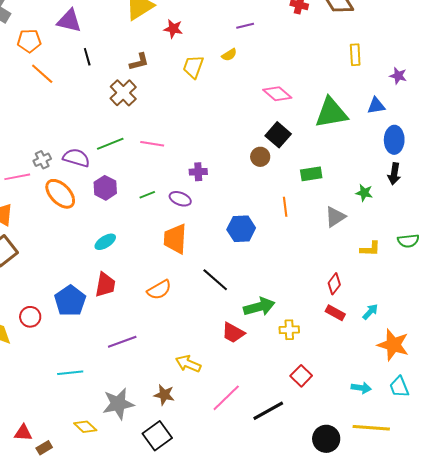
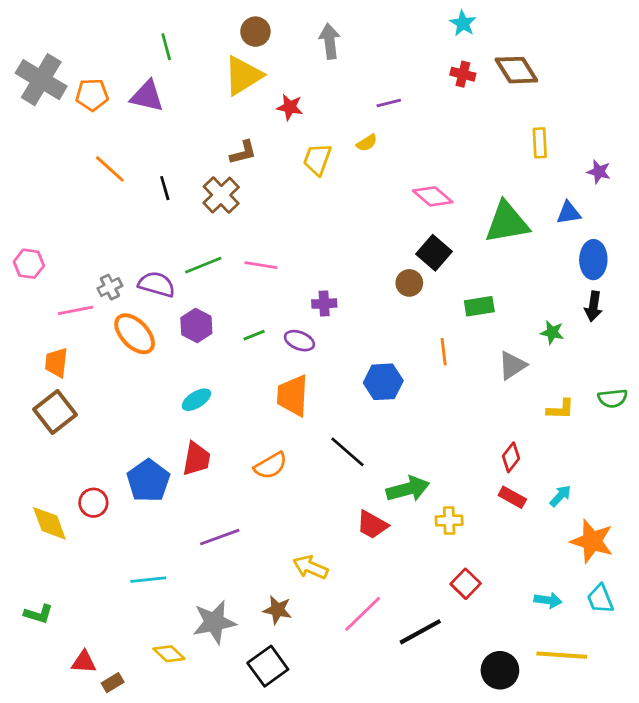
orange pentagon: (29, 41) -> (92, 95), moved
black line: (87, 57) -> (165, 188), moved

